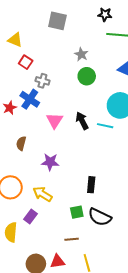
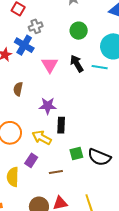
green circle: (87, 76) -> (79, 31), moved
gray cross: (42, 81) -> (36, 26), turned -32
black rectangle: (91, 185) -> (61, 125), moved
brown line: (72, 239) -> (56, 172), moved

